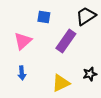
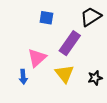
pink triangle: (23, 41) -> (37, 58), moved
yellow triangle: (61, 83) -> (64, 74), moved, turned -42

